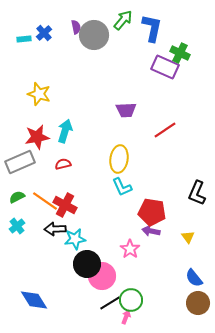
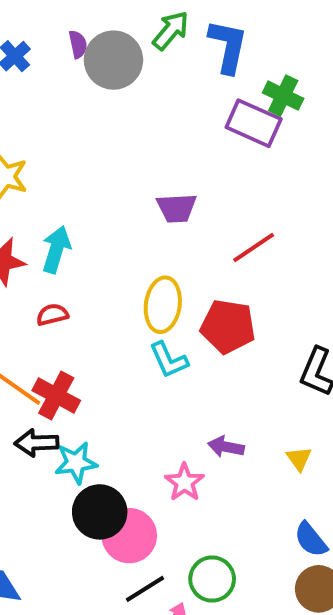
red pentagon: (152, 212) -> (228, 326), moved
green circle: (131, 300) -> (212, 579), moved

